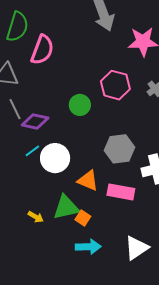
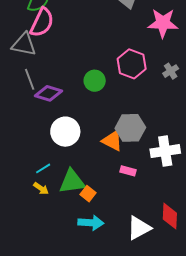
pink semicircle: (42, 50) -> (42, 22), moved
cyan line: (32, 151) -> (43, 168), moved
orange triangle: (88, 181) -> (112, 141), moved
pink rectangle: (121, 192) -> (128, 171), size x0.6

